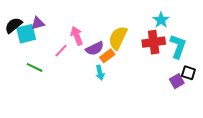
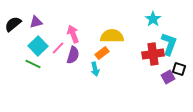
cyan square: (26, 34) -> (38, 46), moved, turned -30
yellow semicircle: (118, 38) -> (112, 36), turned 65
red cross: (154, 42) -> (153, 54), moved
purple semicircle: (95, 48) -> (73, 55), moved, turned -48

